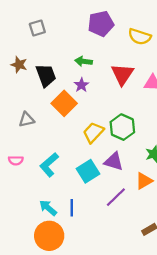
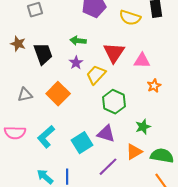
orange square: (64, 103) -> (58, 94), moved
yellow trapezoid: (93, 132) -> (96, 75), moved
pink semicircle: (16, 160) -> (15, 133), size x1.5

